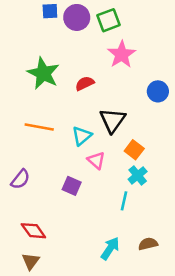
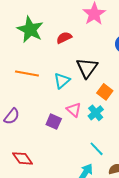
pink triangle: (96, 160) -> (74, 110), moved
cyan cross: (138, 175) -> (96, 113), moved
cyan line: (124, 201) -> (97, 149), moved, turned -56

